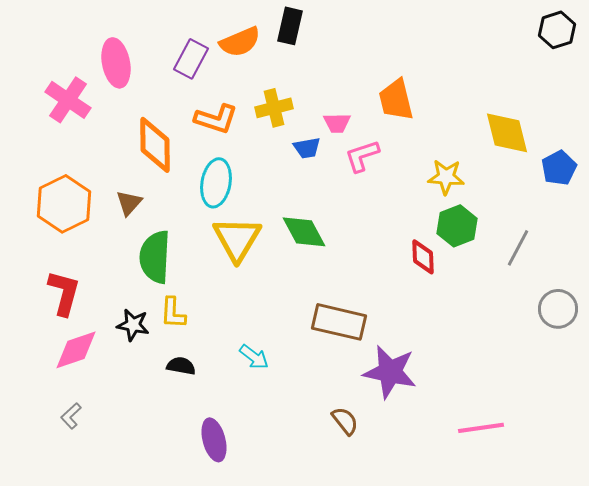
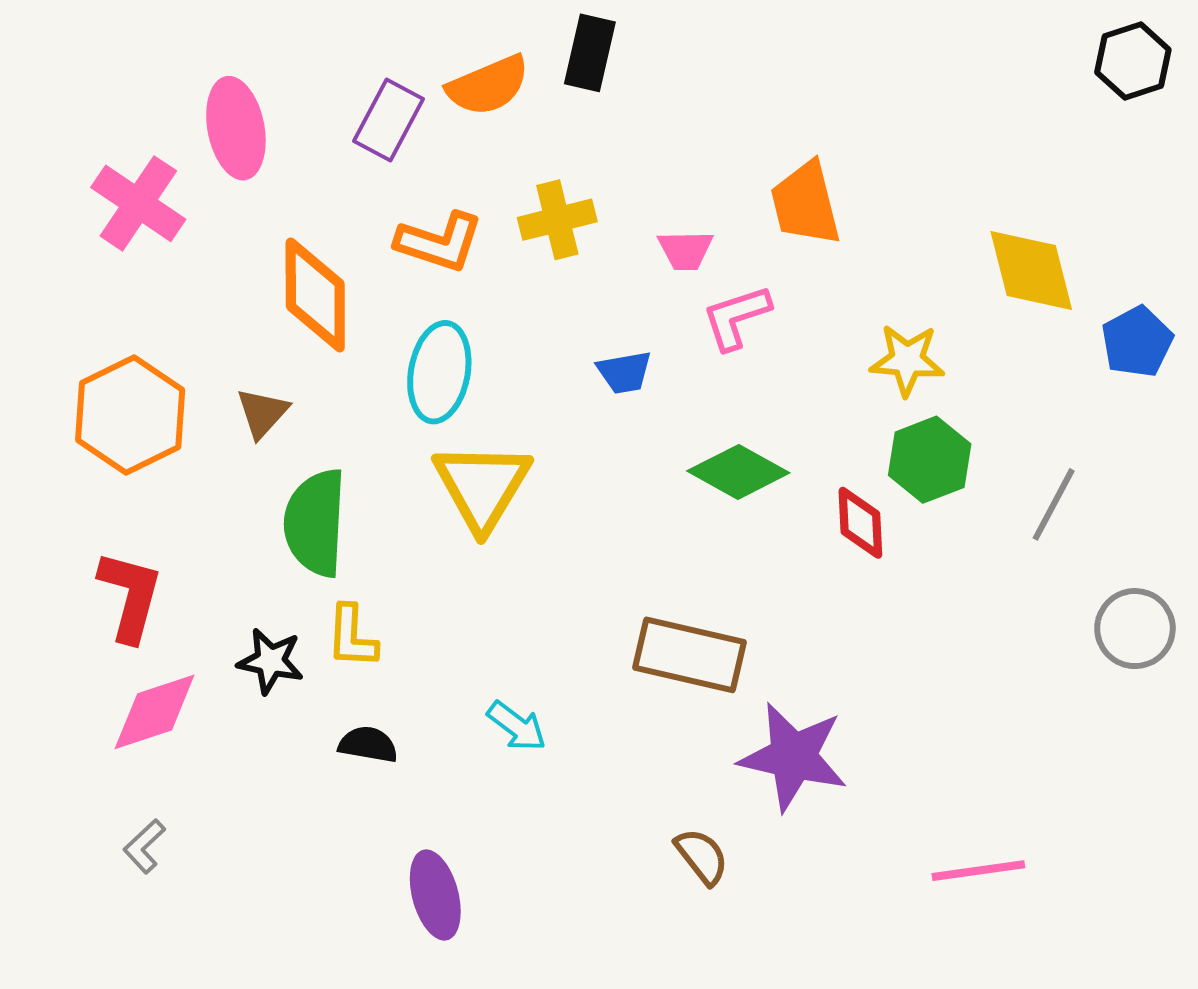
blue trapezoid: (307, 148) -> (624, 372), moved
green diamond: (304, 232) -> (738, 472), moved, turned -33

